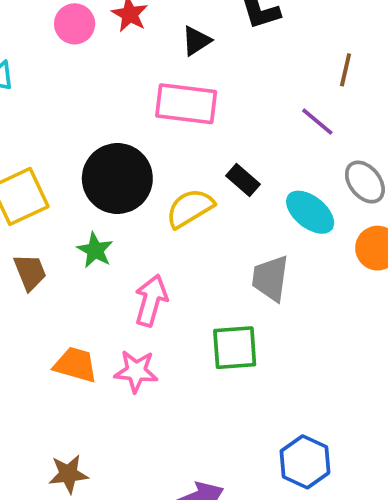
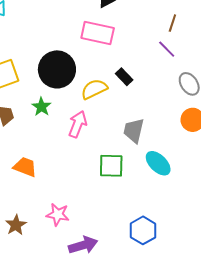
brown line: (345, 70) -> (172, 23), moved
cyan ellipse: (310, 212) -> (158, 163), moved
pink arrow: (151, 300) -> (78, 124), moved
pink star: (136, 371) -> (58, 214), moved
brown star: (68, 474) -> (16, 225), turned -30

